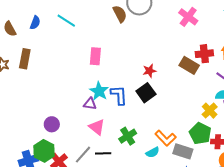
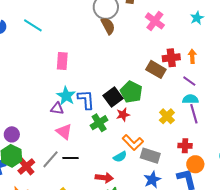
brown semicircle: (120, 14) -> (108, 26), moved
red star: (149, 71) -> (123, 115), moved
yellow cross: (210, 111) -> (167, 116), moved
purple circle: (52, 124) -> (12, 134), moved
green pentagon: (200, 133) -> (131, 92), moved
green cross: (128, 136) -> (99, 123), moved

